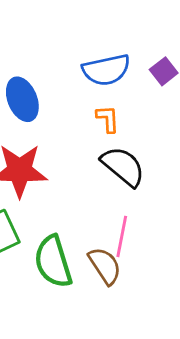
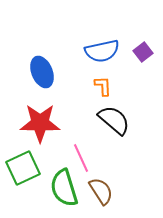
pink line: (122, 236) -> (81, 158), moved, turned -36

